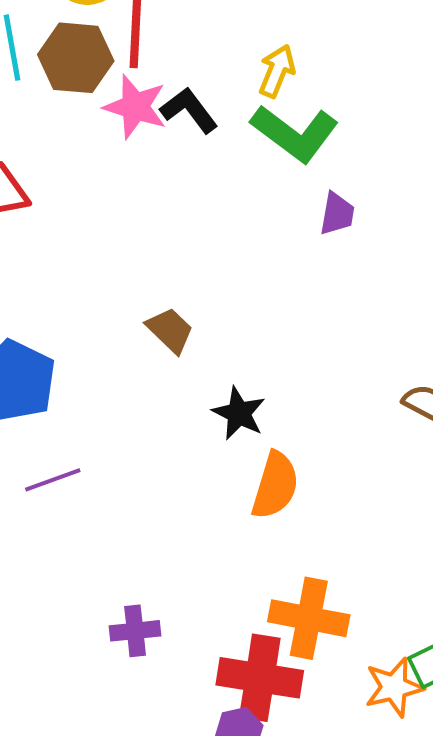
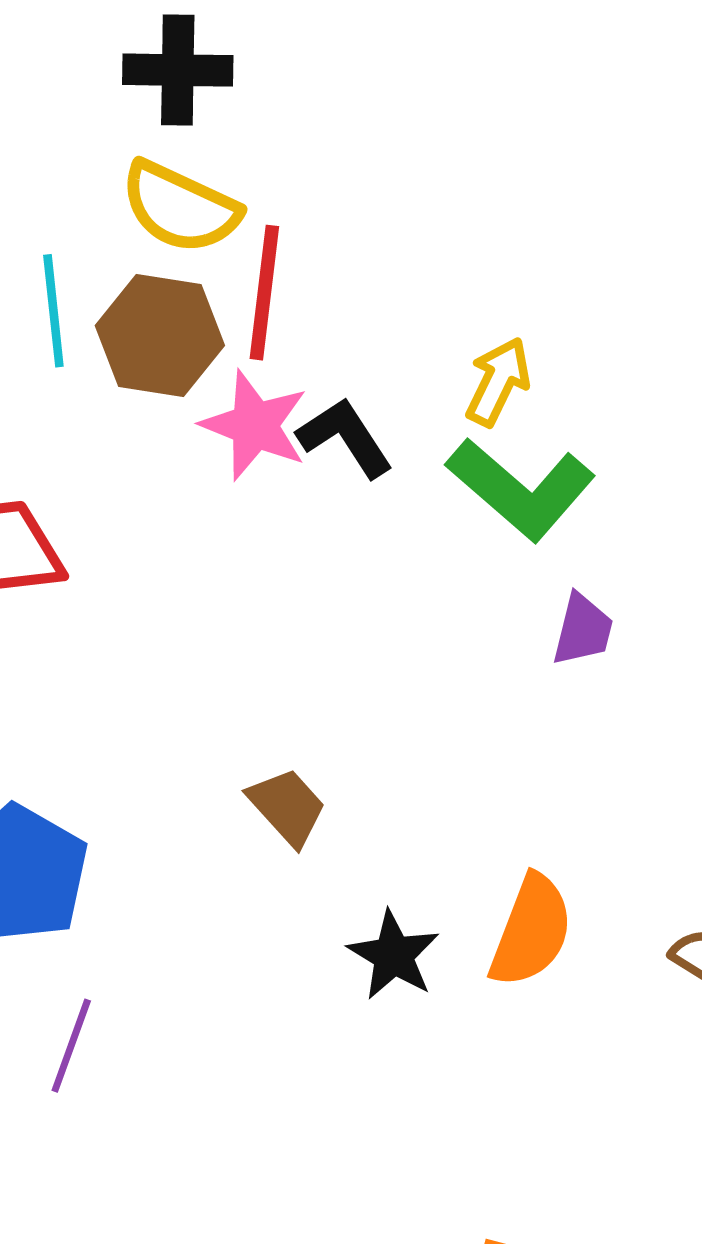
purple line: (53, 480) -> (71, 1046), turned -54
orange semicircle: (275, 485) -> (531, 931), moved

